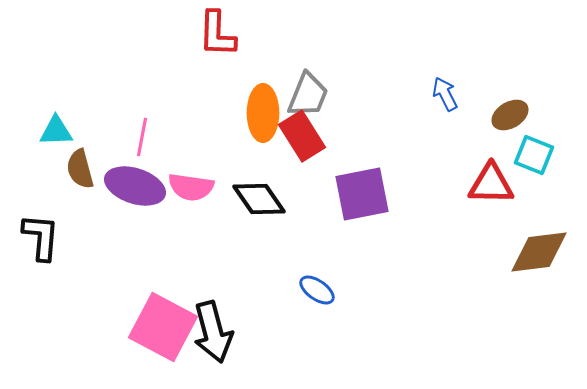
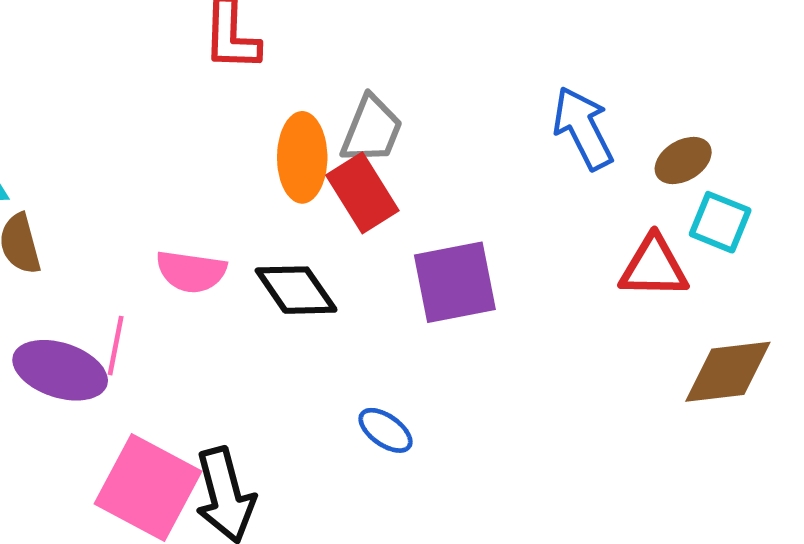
blue arrow: (445, 94) -> (583, 128), size x1.6
pink line: (142, 137) -> (116, 346), moved
purple ellipse: (135, 186) -> (60, 370), moved

